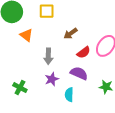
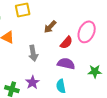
purple star: (52, 79) -> (32, 82), moved

